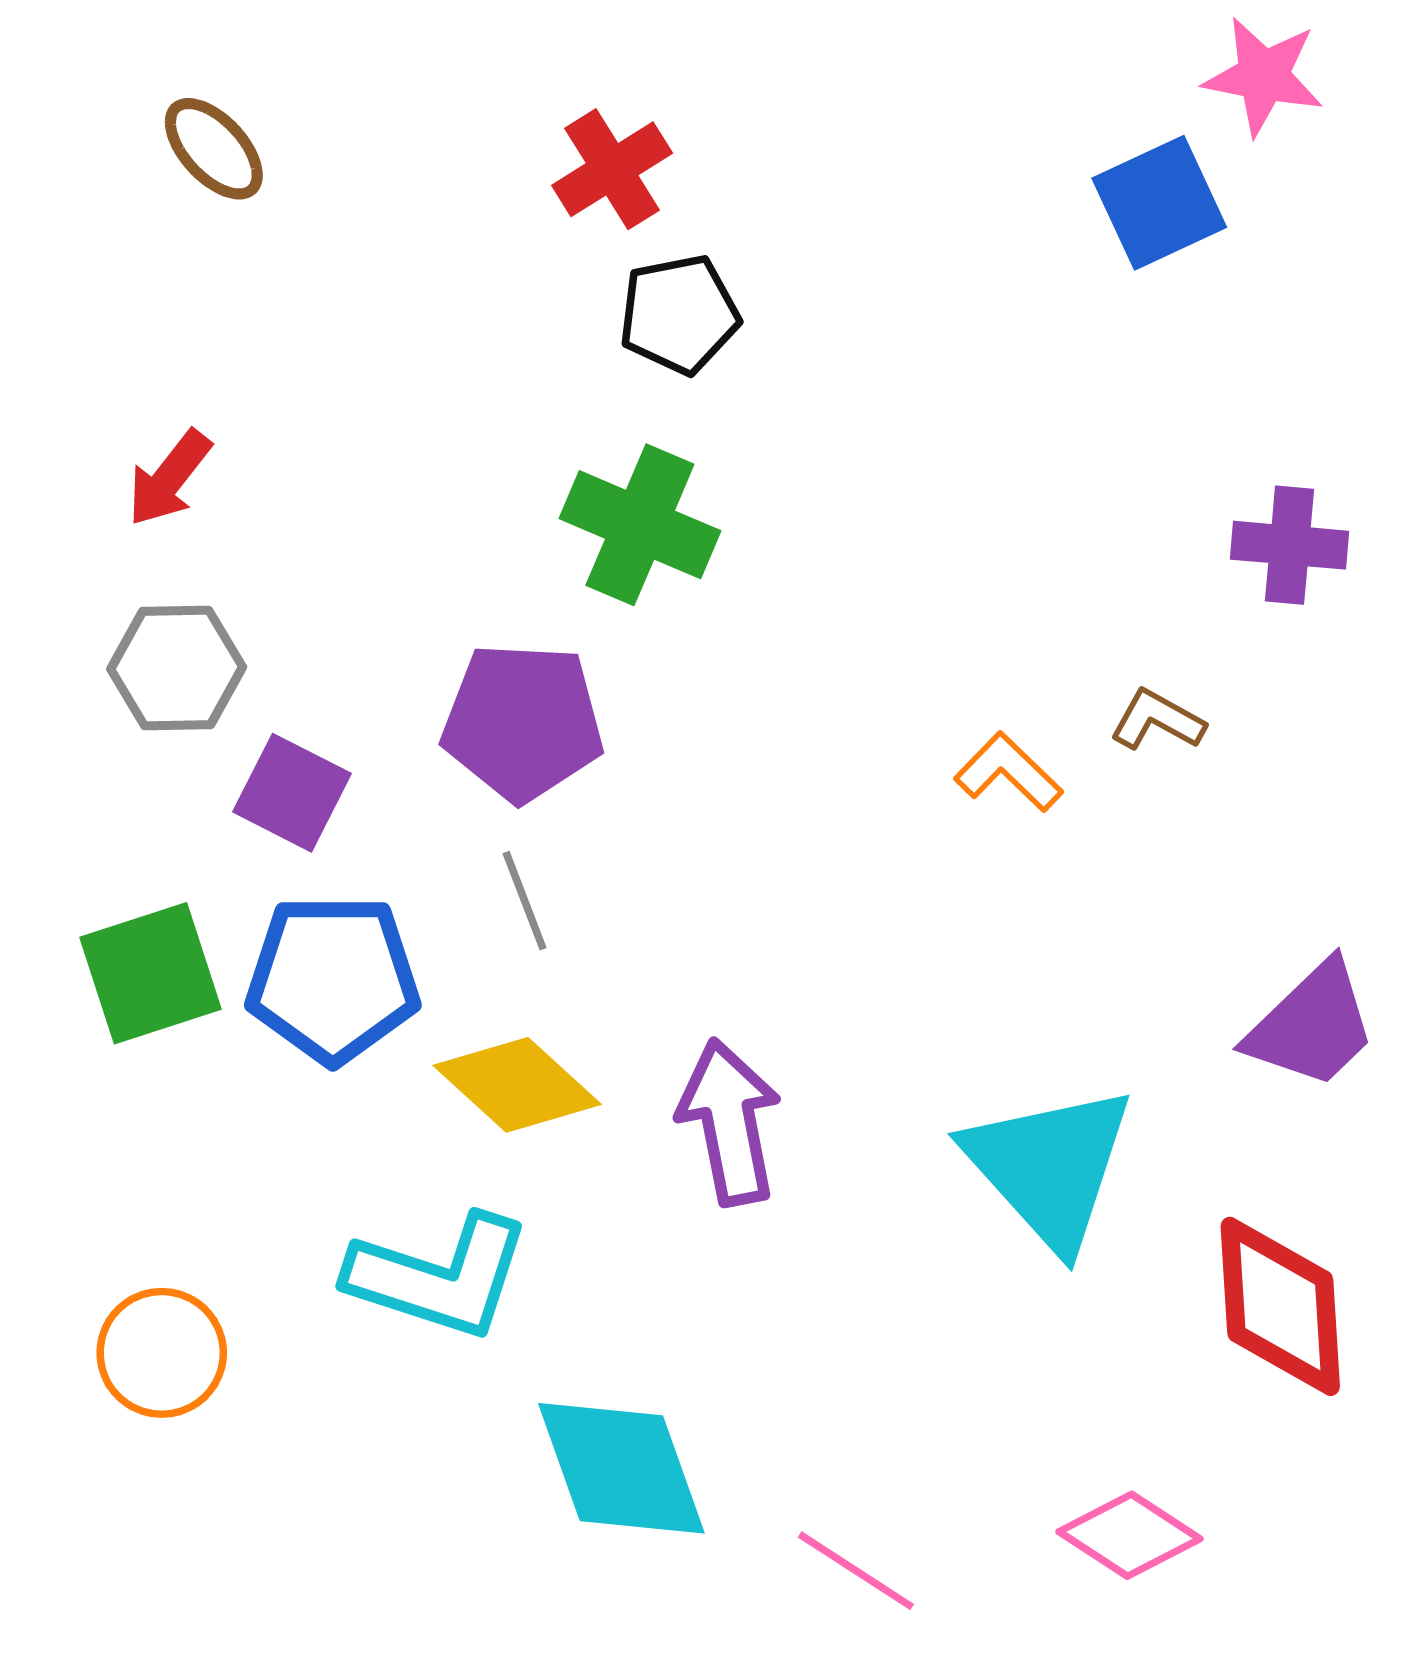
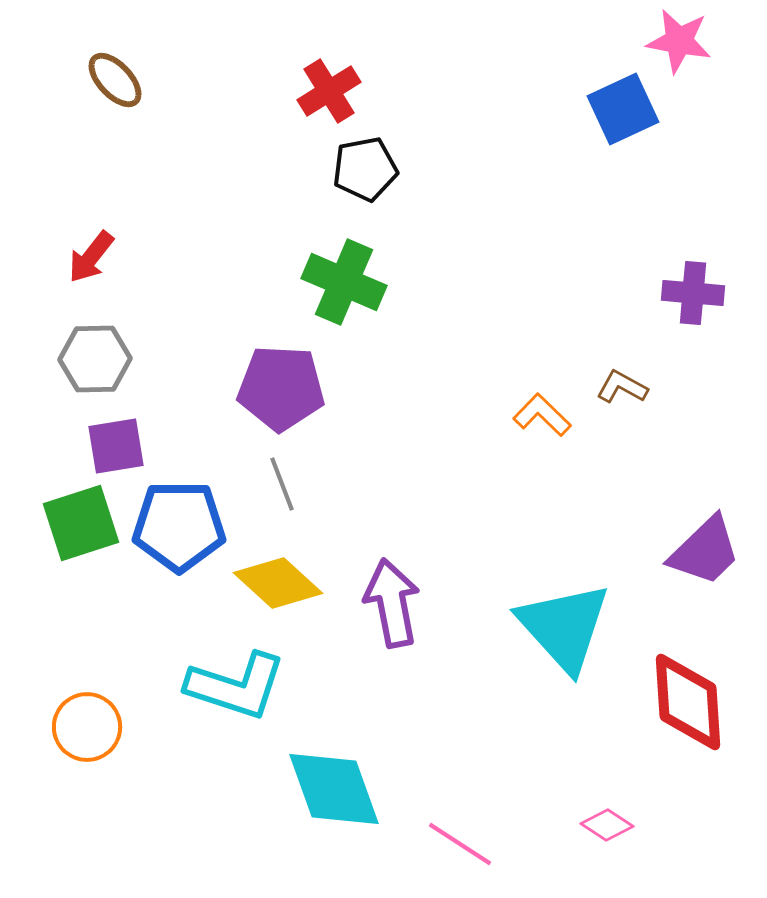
purple square: (292, 793) -> (116, 446), moved, turned -36
pink diamond: (1129, 1535) -> (607, 825), size x0.7

